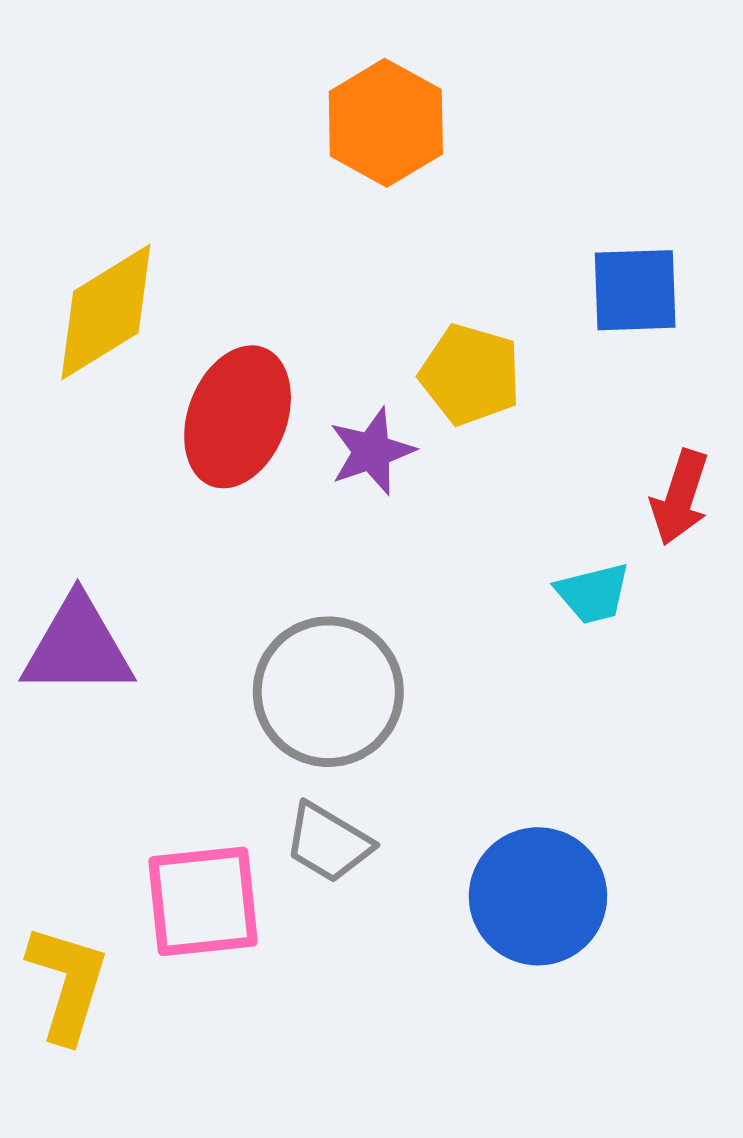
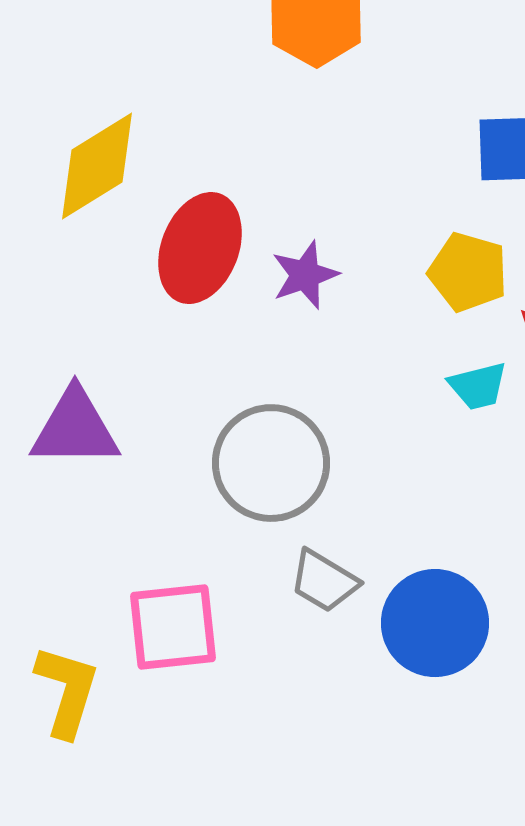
yellow pentagon: (470, 375) -> (468, 272), moved
gray trapezoid: (328, 843) -> (324, 581), moved

